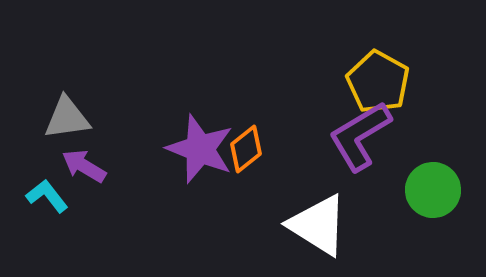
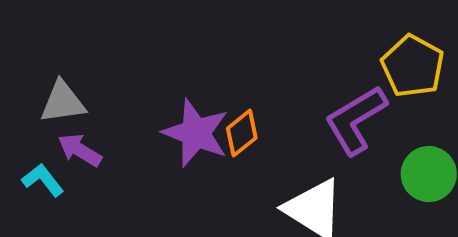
yellow pentagon: (378, 82) -> (413, 66), moved

